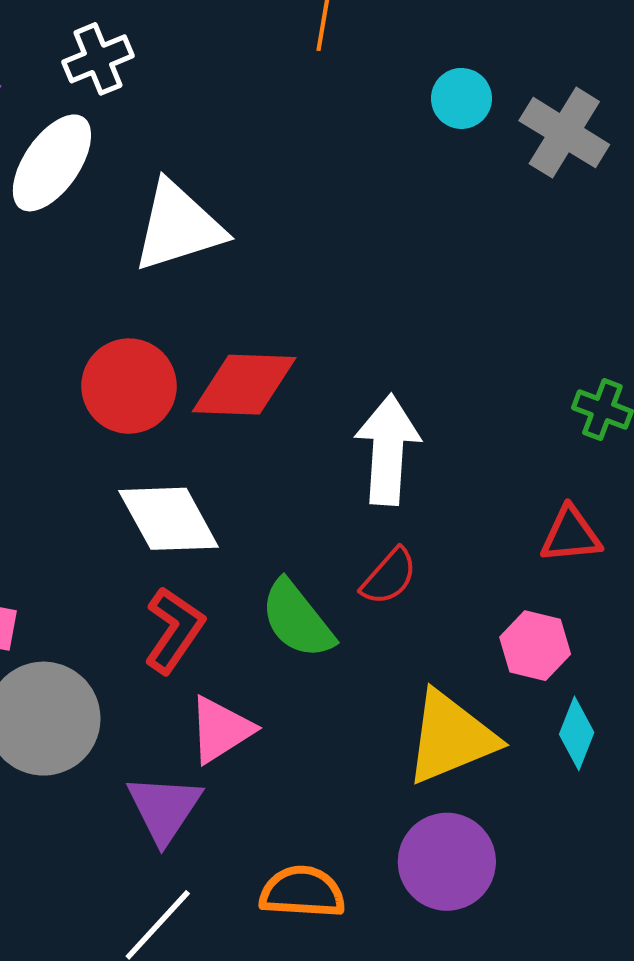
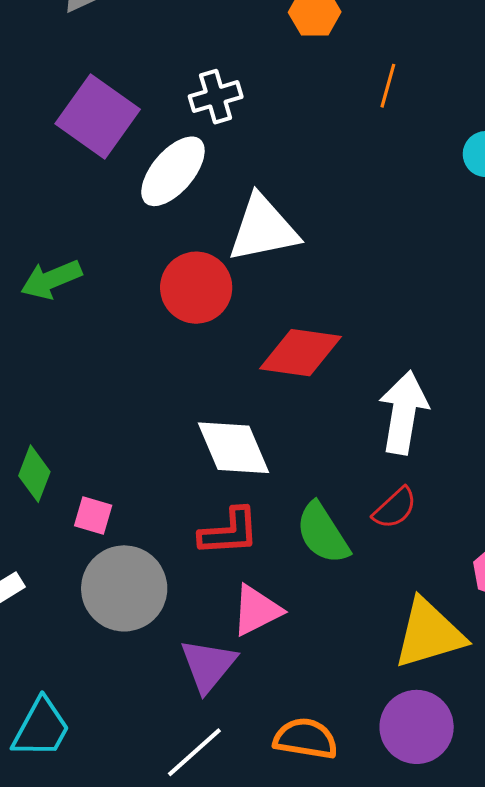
red circle: (129, 386) -> (196, 288), moved
red L-shape: (174, 630) -> (229, 532), turned 46

